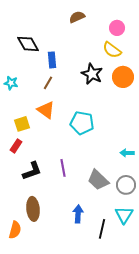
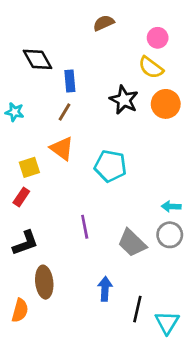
black L-shape: (32, 171) -> (25, 243), moved
gray circle: (126, 185) -> (170, 235), moved
cyan triangle: (124, 215) -> (167, 323), moved

